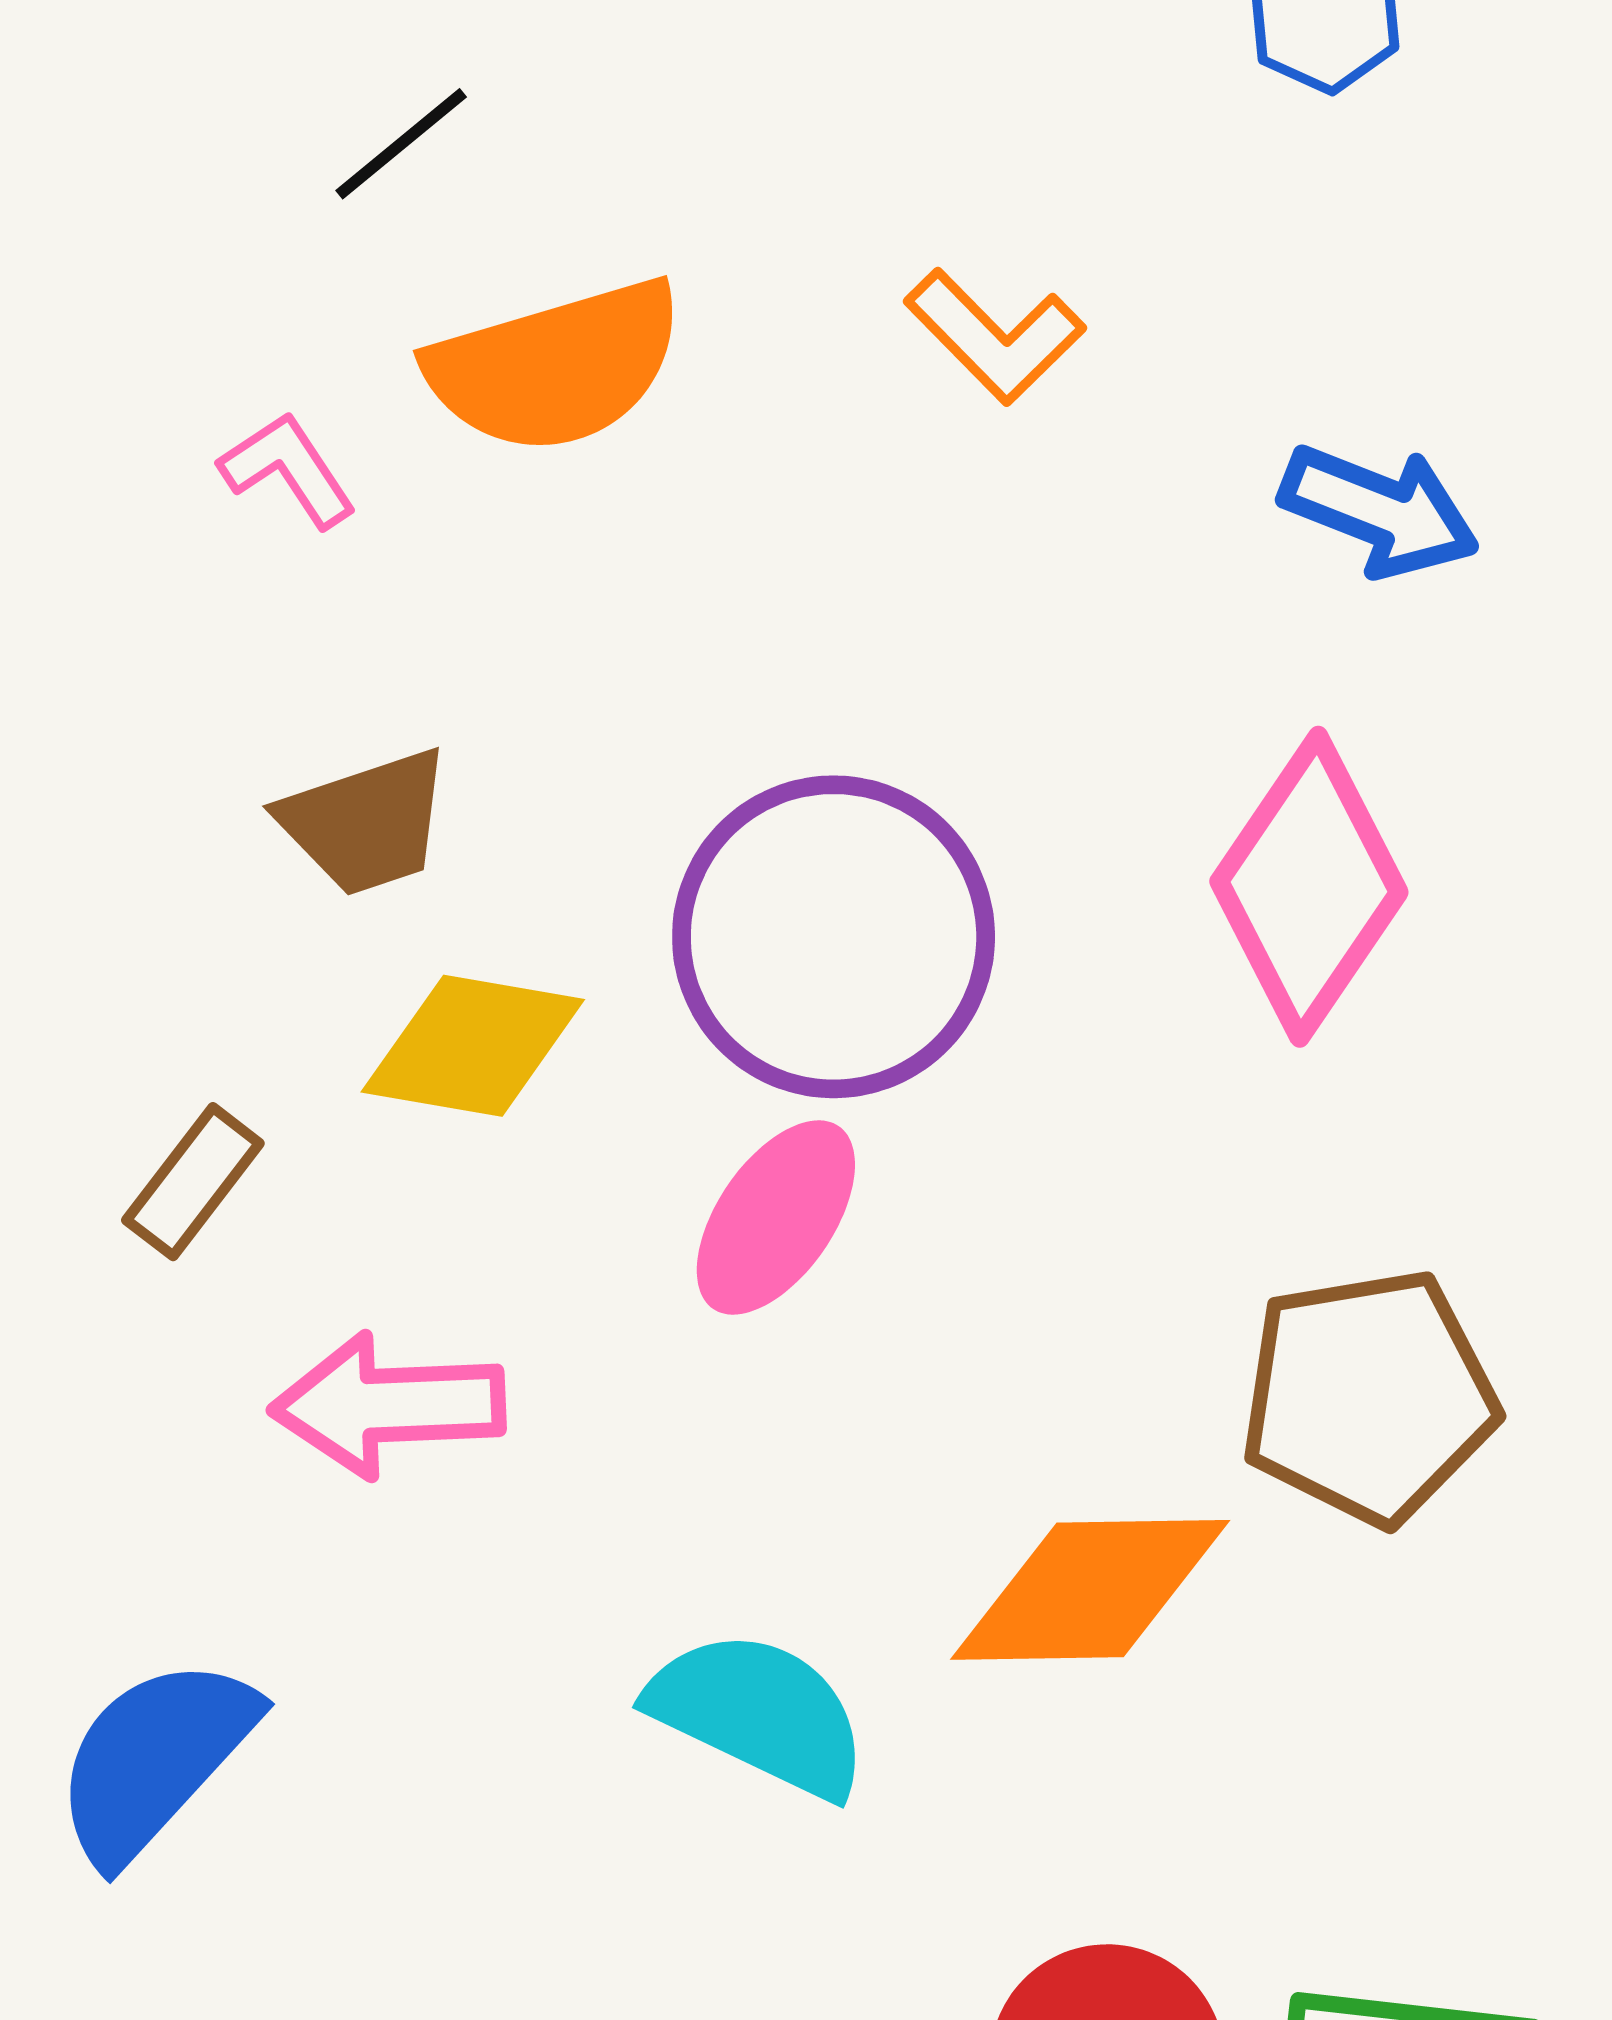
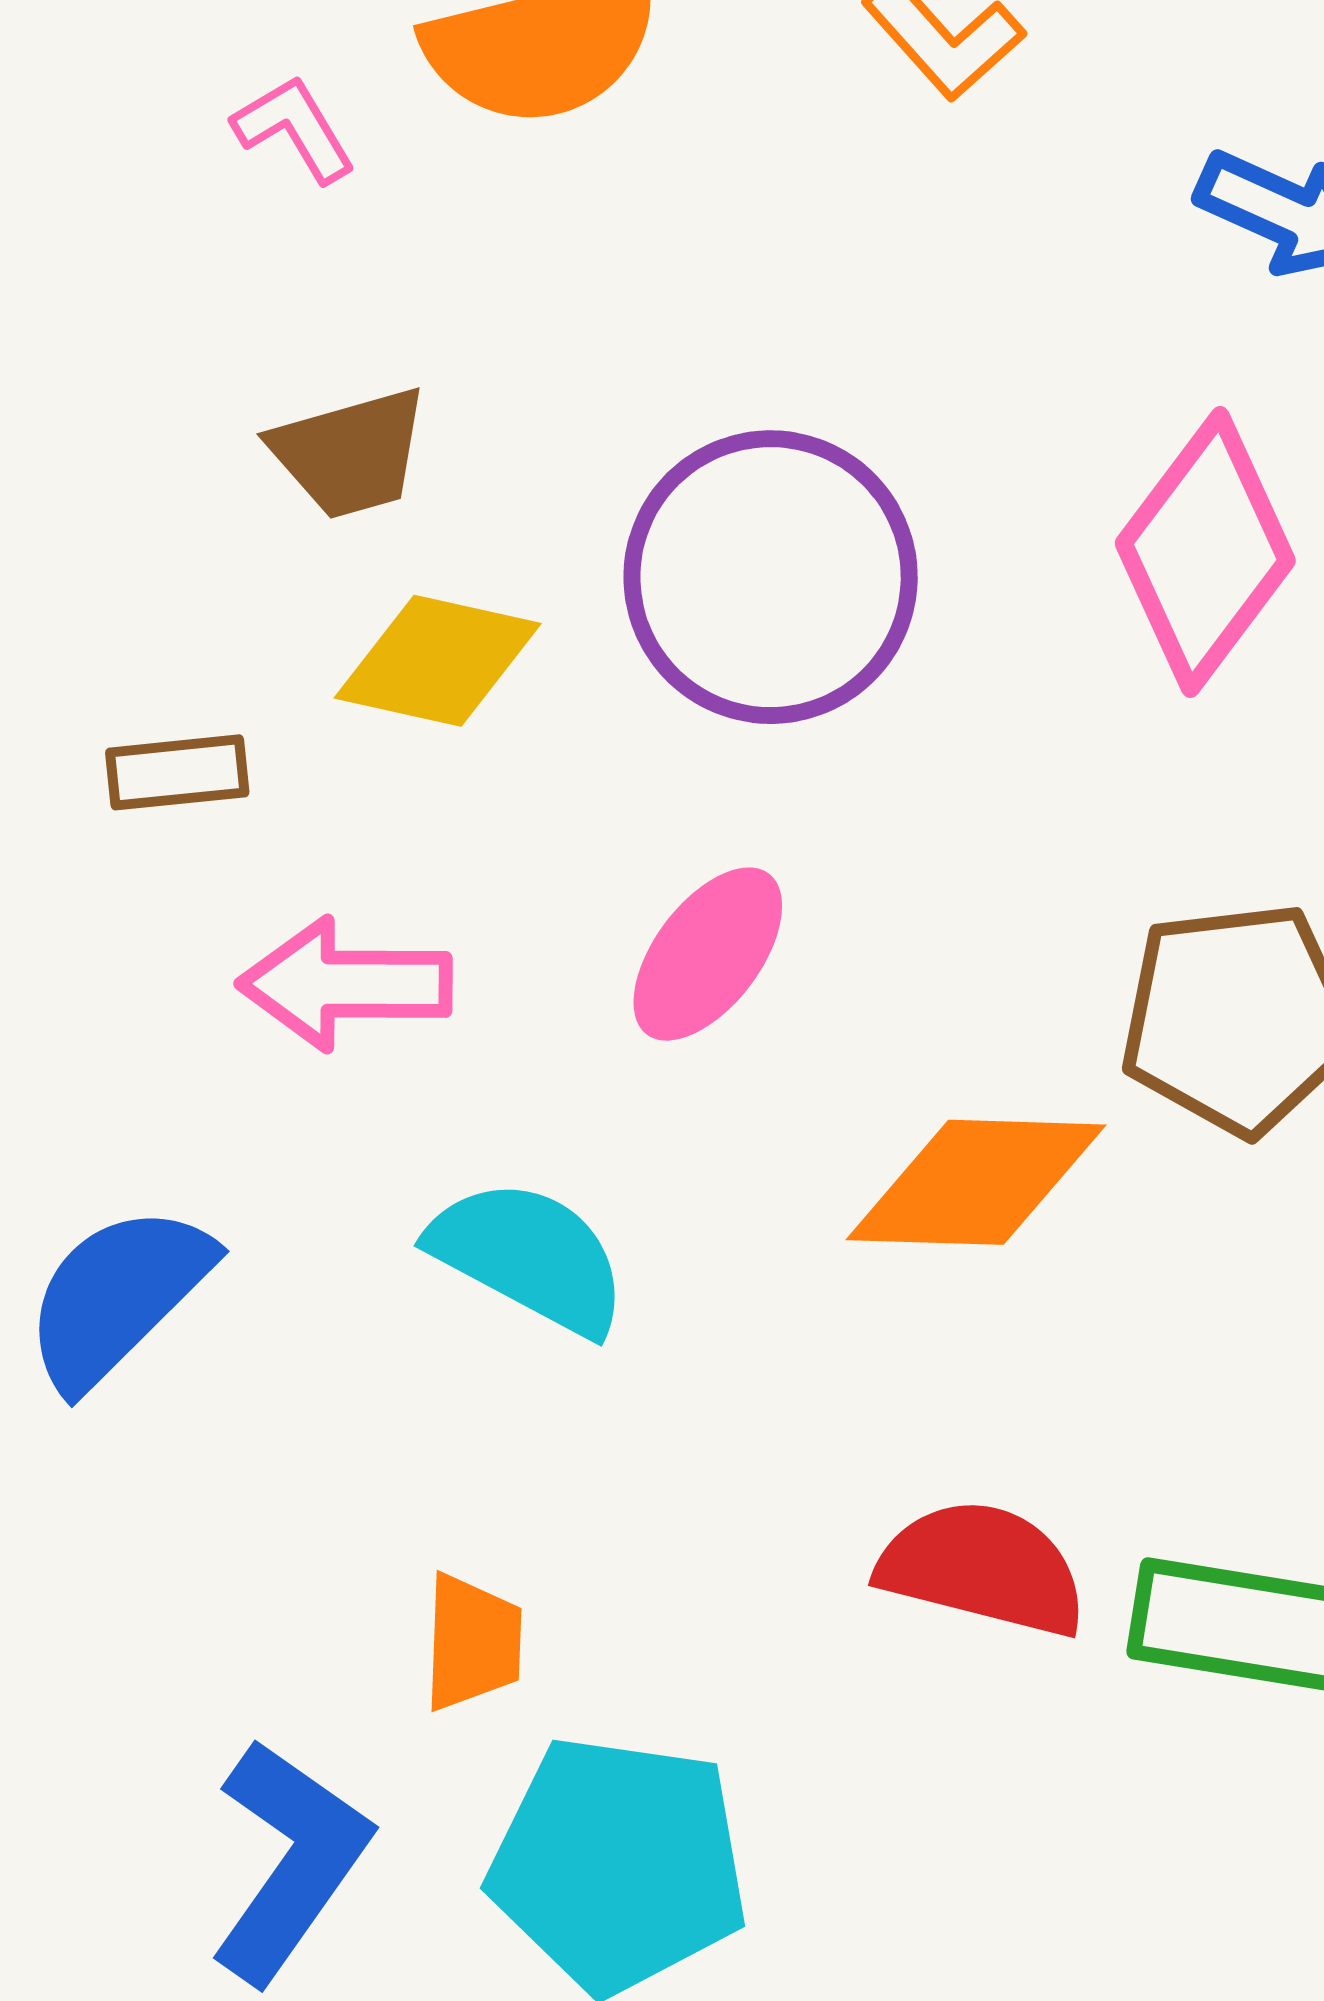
brown rectangle: (193, 1182) -> (177, 772), turned 44
pink ellipse: (776, 1217) -> (708, 954), moved
cyan semicircle: (759, 1714) -> (529, 1257), moved

